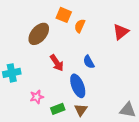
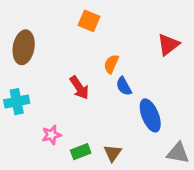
orange semicircle: (80, 26) -> (111, 64), moved
brown ellipse: (39, 34) -> (24, 47), moved, turned -30
blue ellipse: (78, 86) -> (150, 115), moved

